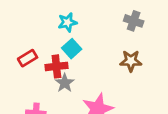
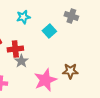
cyan square: (72, 49) -> (49, 31), moved
brown star: (131, 61) -> (70, 71), moved

